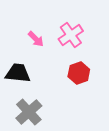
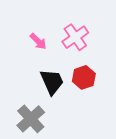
black trapezoid: (18, 73) -> (52, 82), moved, turned 60

